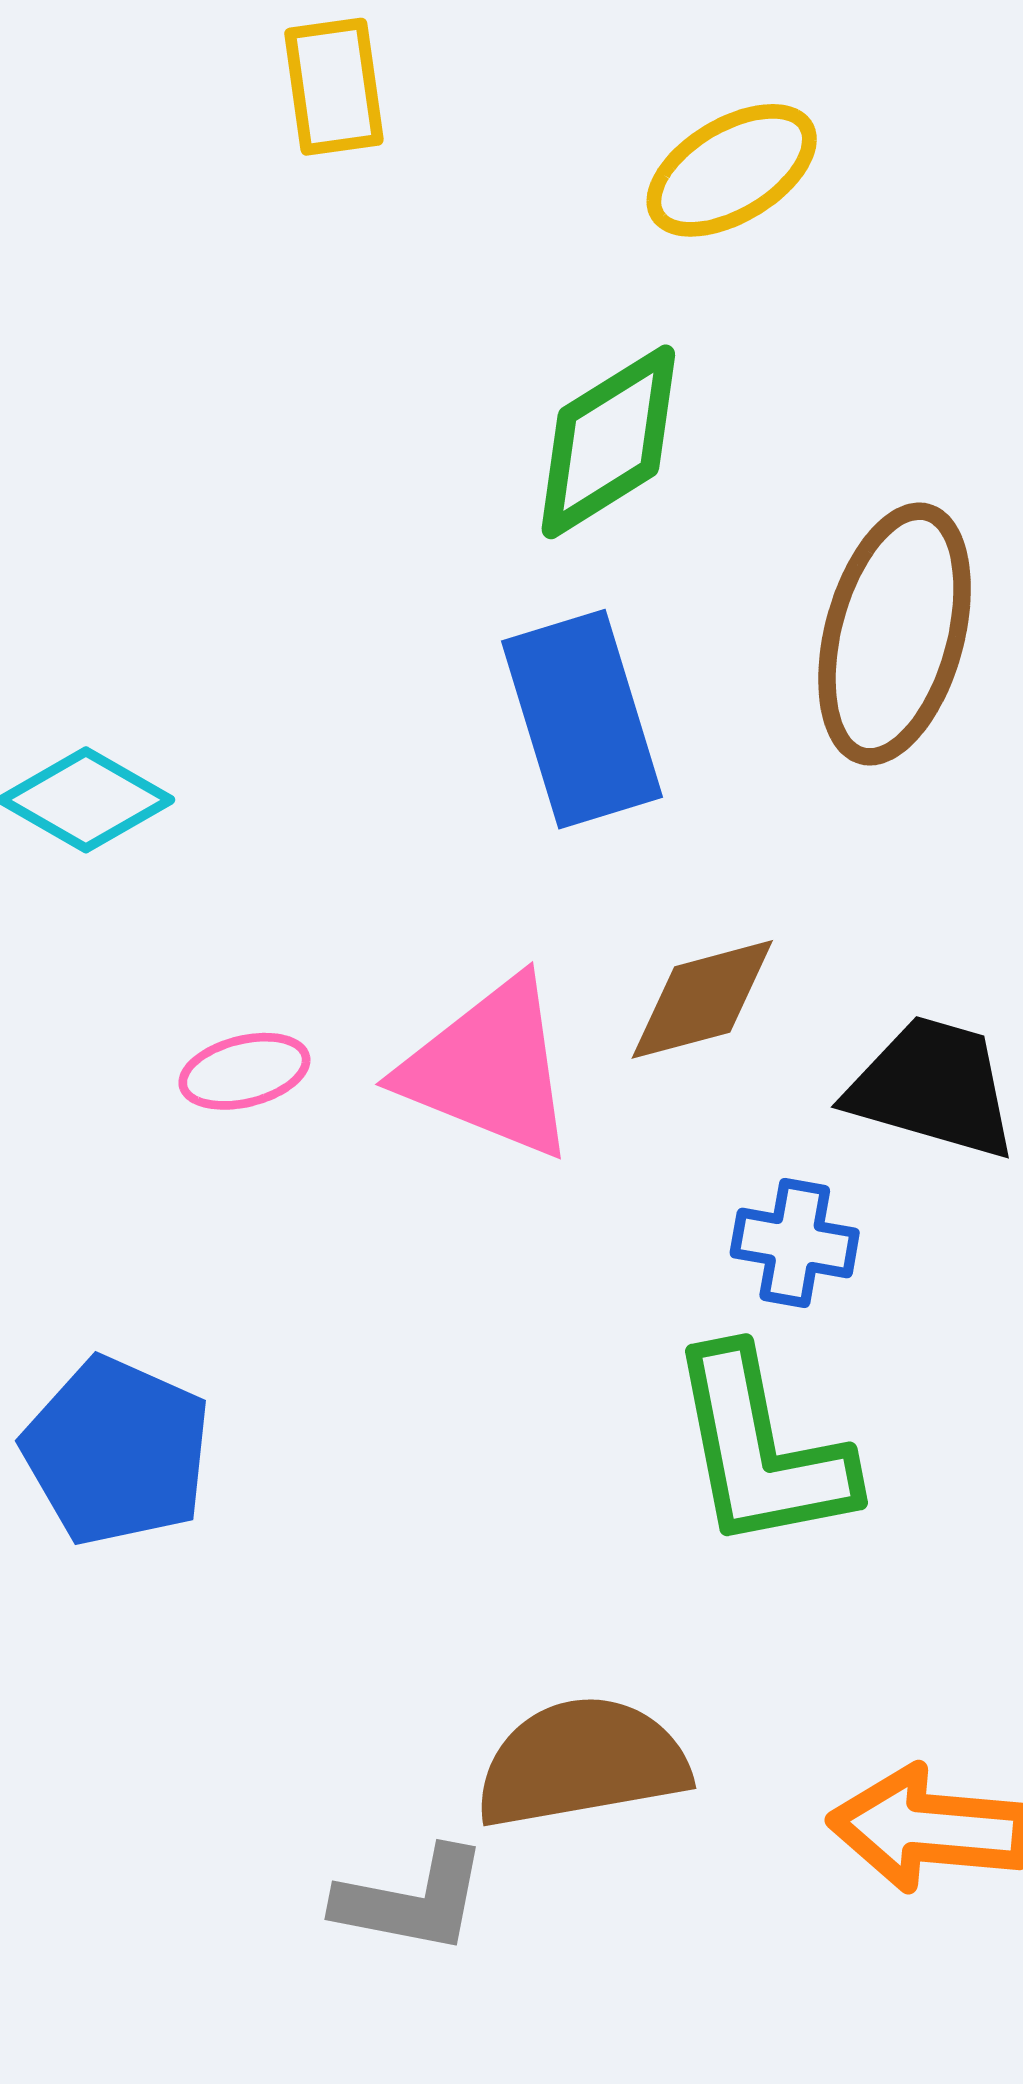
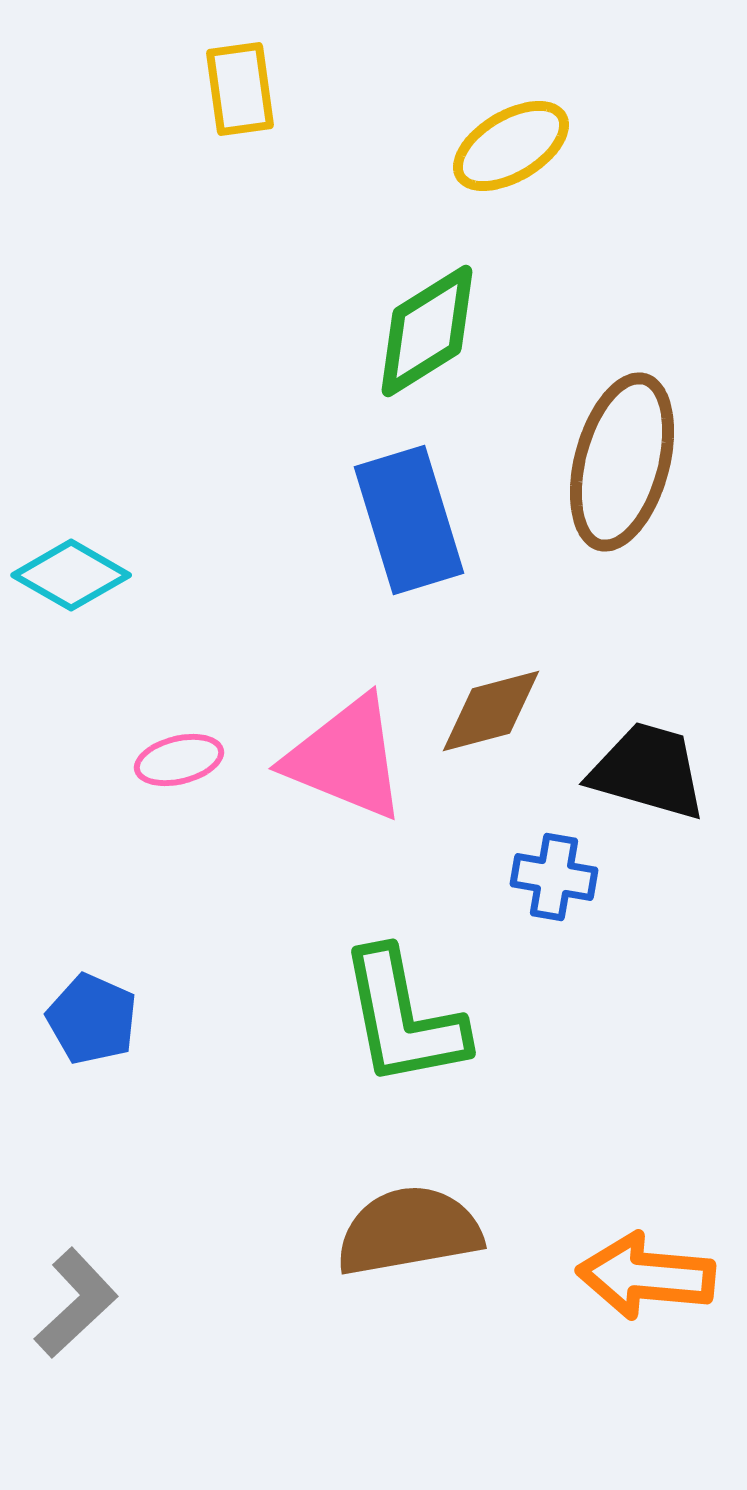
green L-shape: (761, 1450) -> (403, 1018), moved
blue pentagon: (117, 1451) -> (92, 1019), size x0.7
gray L-shape: (412, 1900) -> (76, 1303), moved, turned -54

